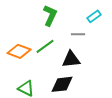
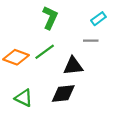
gray line: (78, 34) -> (91, 41), moved

